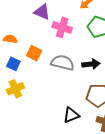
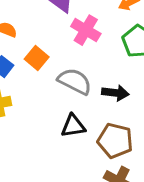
black triangle: (71, 115) -> (73, 126), moved

